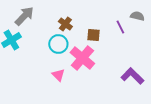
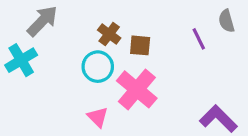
gray semicircle: (137, 16) -> (226, 21), turned -120
brown square: (93, 35) -> (140, 45), moved

